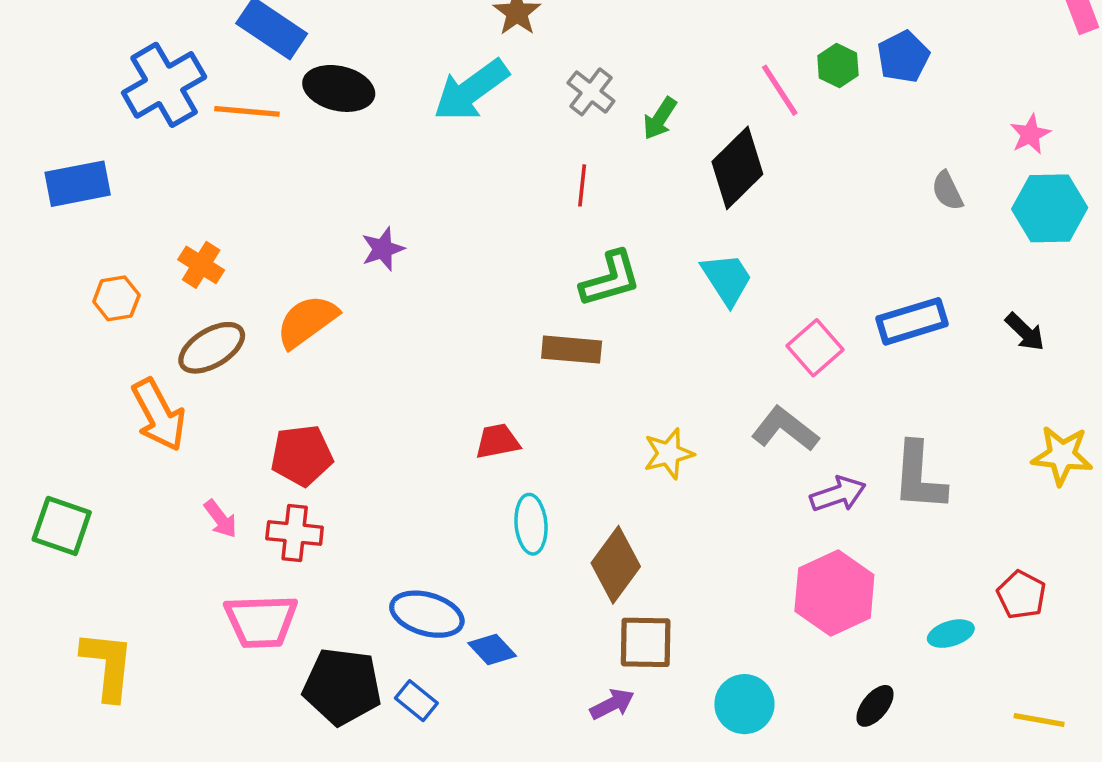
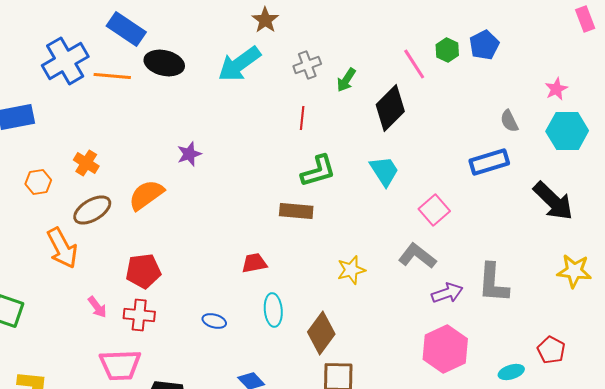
gray cross: (591, 92) -> (307, 65), turned 32
blue rectangle: (912, 321) -> (489, 162), moved
black arrow: (1025, 332) -> (553, 201), size x1.8
blue ellipse: (427, 614) -> (214, 321), moved, size x0.6

